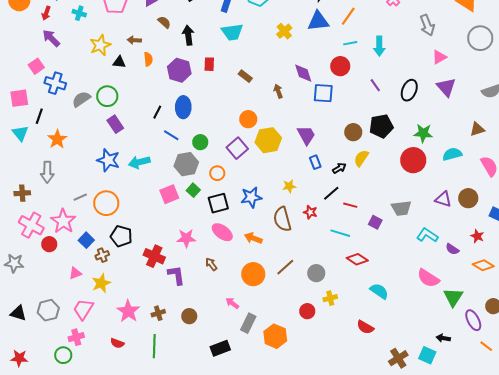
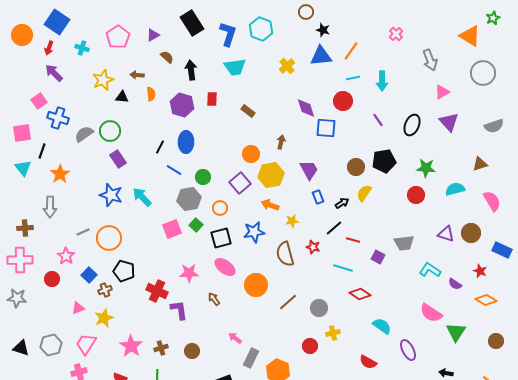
brown arrow: (278, 91) -> (281, 142), moved, turned 32
red circle: (413, 160) -> (416, 195), size x0.7
cyan arrow: (139, 162) -> (142, 197), turned 60
pink star: (63, 221) -> (66, 256), size x0.7
pink cross: (31, 225) -> (20, 260), moved, turned -30
orange arrow: (253, 238) -> (270, 205), moved
orange circle: (253, 274) -> (256, 285), moved
purple ellipse: (473, 320) -> (408, 350), moved

